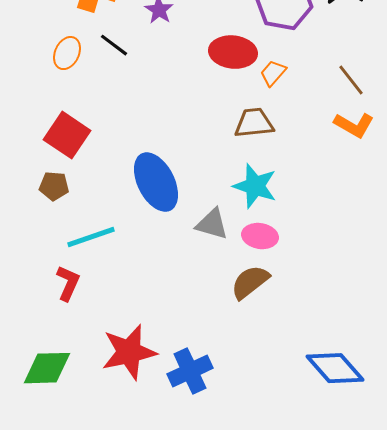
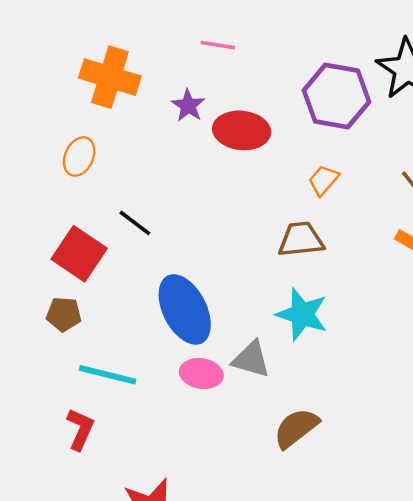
black line: (114, 45) -> (135, 223), moved
red ellipse: (233, 52) -> (242, 130), moved
pink ellipse: (260, 236) -> (201, 374), moved
cyan line: (91, 237) -> (108, 375), turned 33

